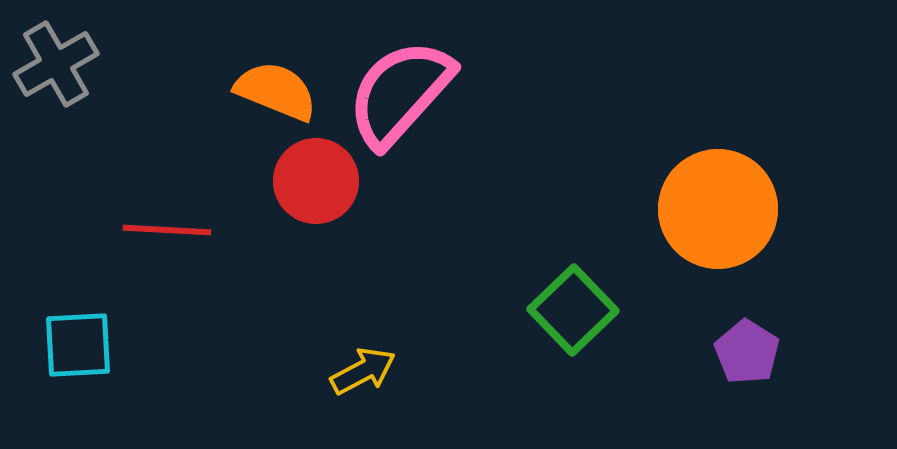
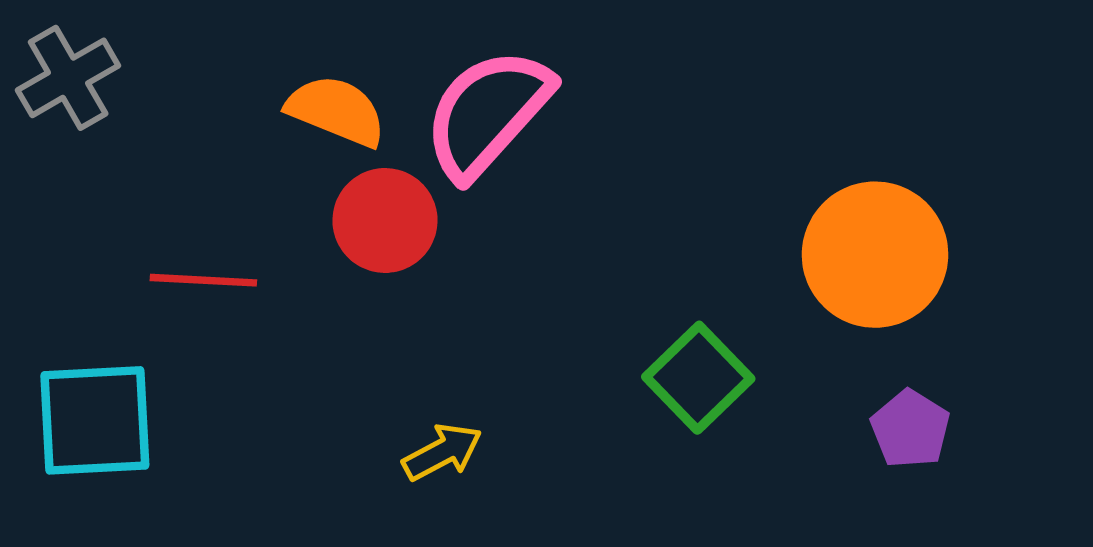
cyan square: (78, 345) -> (95, 420), size x1.4

